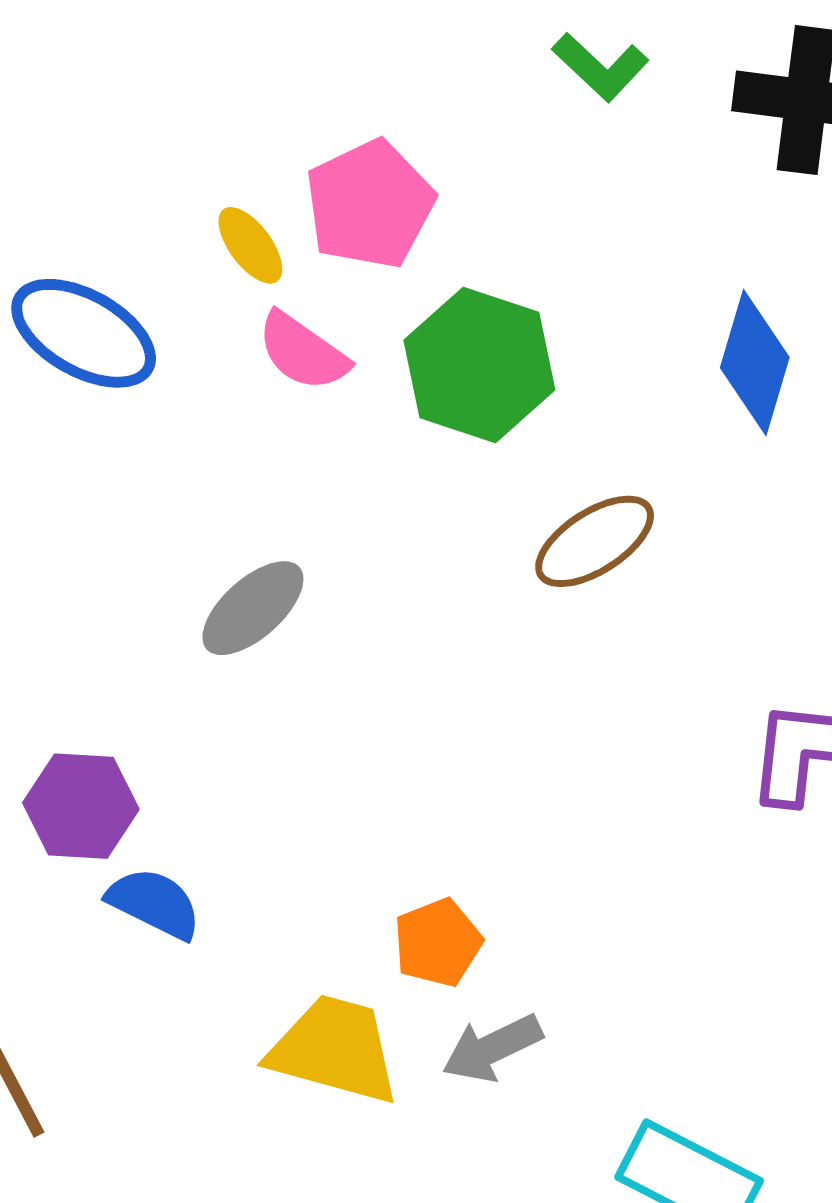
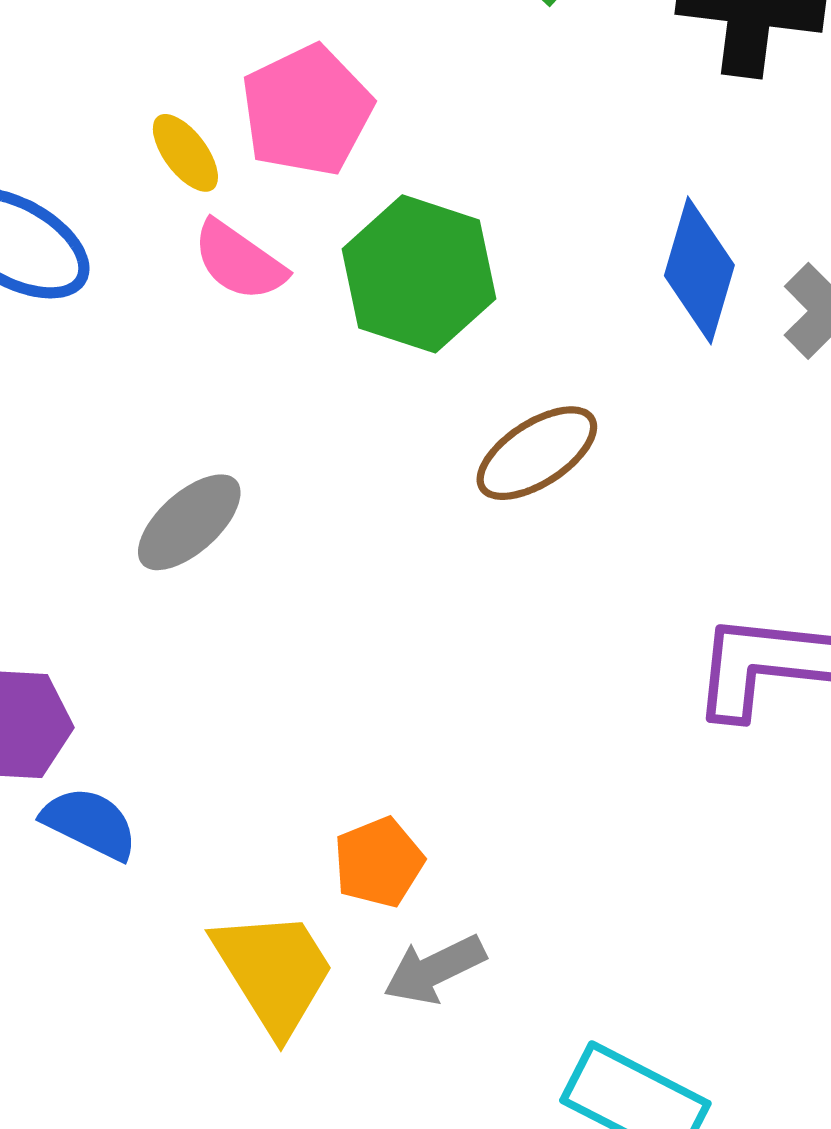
yellow trapezoid: (334, 1050) -> (274, 972), turned 43

